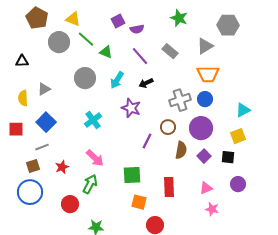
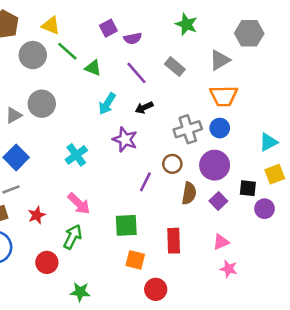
gray circle: (85, 78) -> (42, 104), moved
yellow square: (238, 136) -> (275, 174), moved
black square: (228, 157) -> (248, 188), moved
purple circle: (238, 184) -> (265, 209), moved

